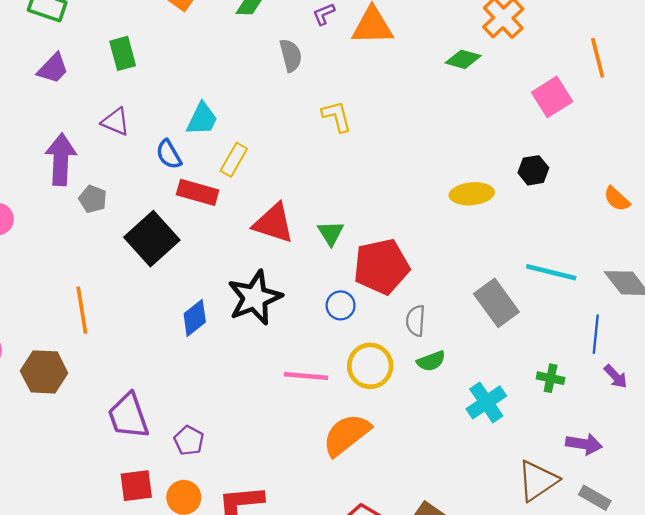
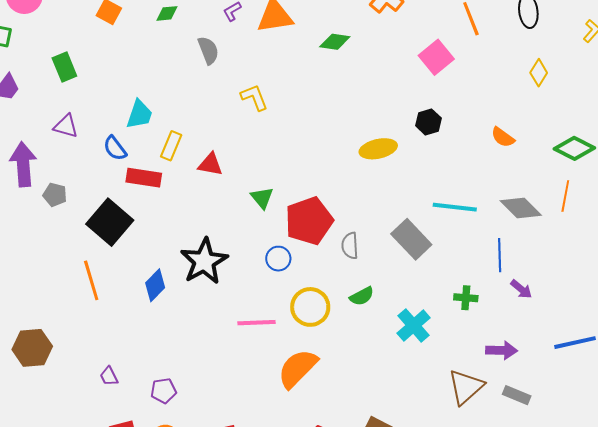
green diamond: (463, 59) -> (335, 42), moved
red triangle: (274, 223) -> (210, 164), moved, size x0.7
orange line: (82, 310) -> (91, 280), moved
gray semicircle: (416, 321) -> (350, 246), moved
purple trapezoid: (128, 416) -> (109, 376), size x0.5
purple pentagon: (189, 441) -> (163, 391), turned -30

